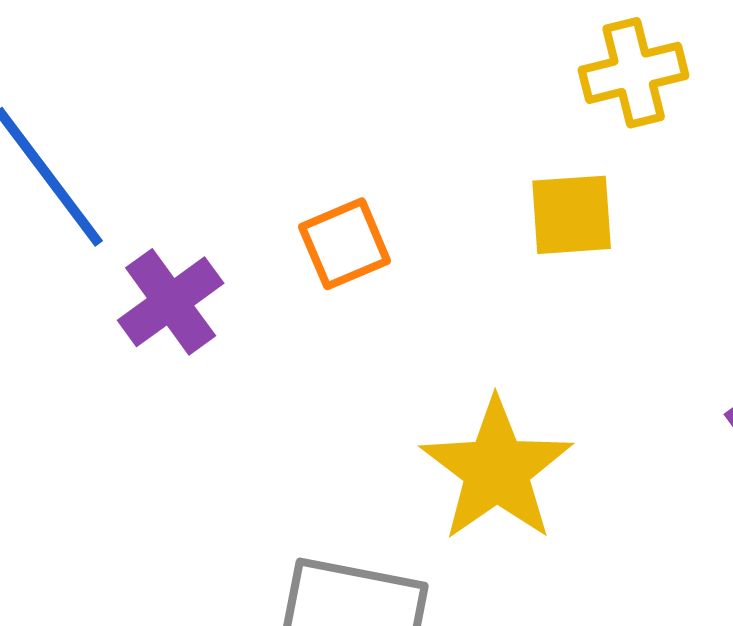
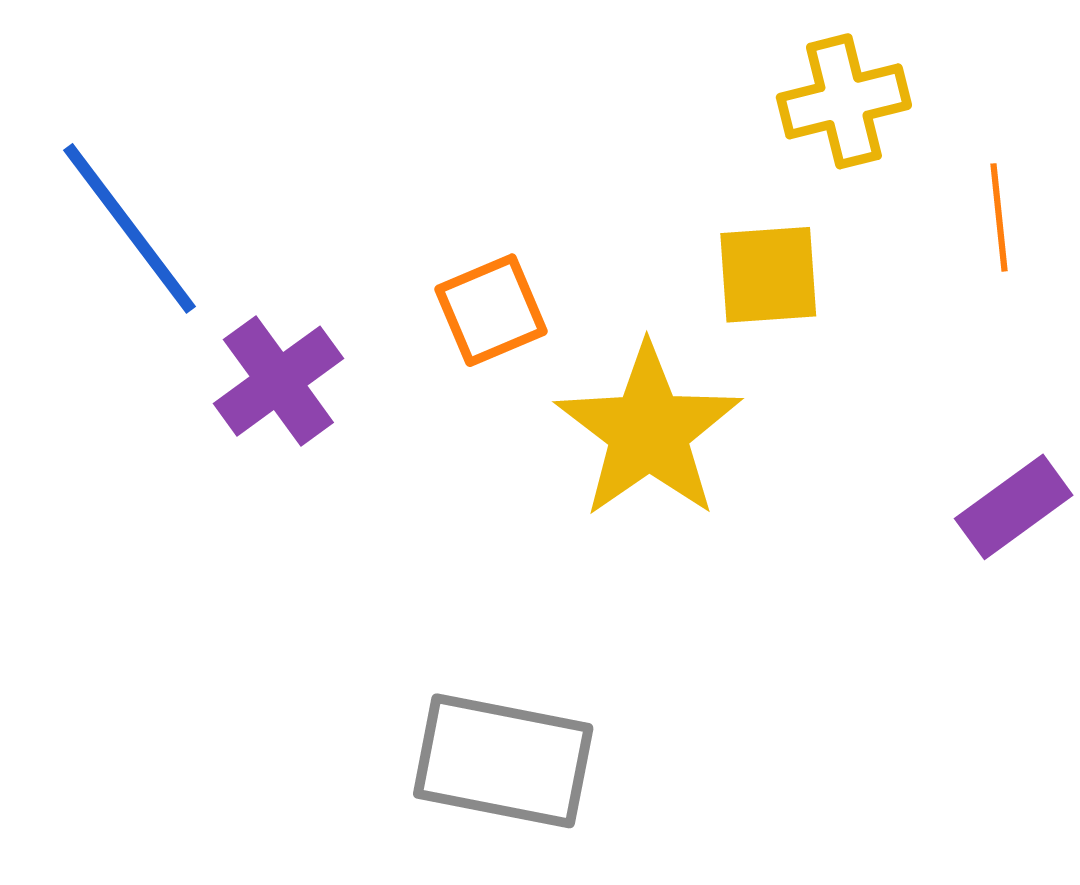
yellow star: (497, 470) -> (649, 431), moved

